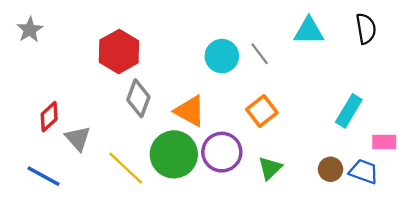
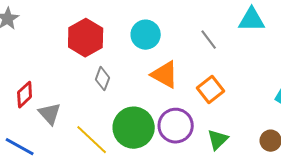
cyan circle: (222, 56) -> (146, 35), moved
gray diamond: (138, 98) -> (103, 79), size x0.7
orange triangle: (190, 111) -> (165, 75), moved

